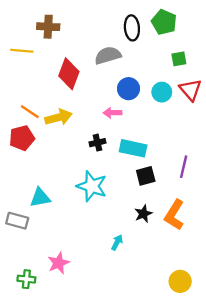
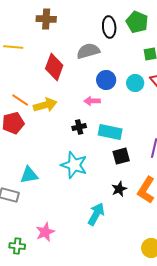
brown cross: (48, 27) -> (46, 19), moved
cyan arrow: (117, 242) -> (96, 214), size x1.6

